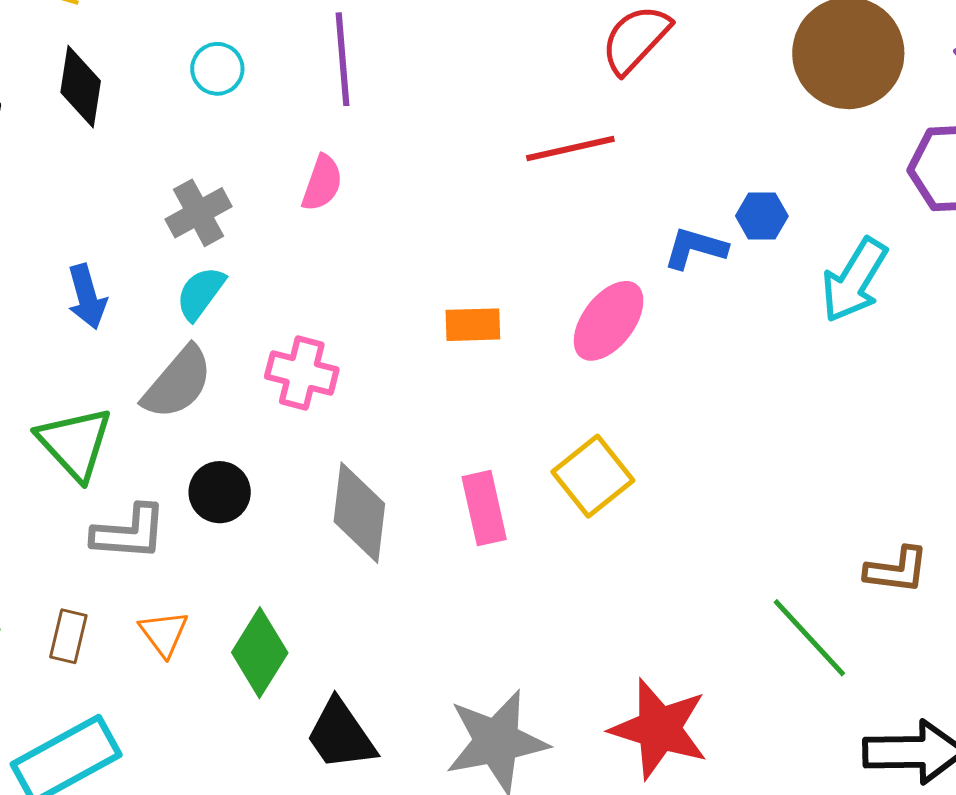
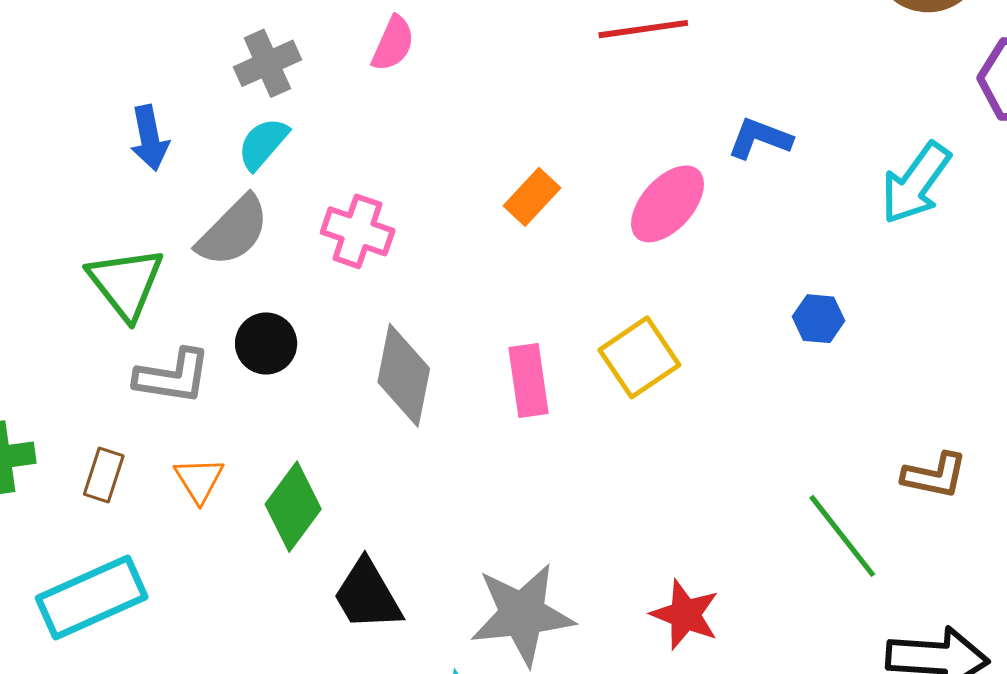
blue hexagon: (762, 216) -> (819, 319), moved
orange rectangle: (473, 325) -> (532, 197), turned -50
red star: (659, 729) -> (685, 615), size x0.7

